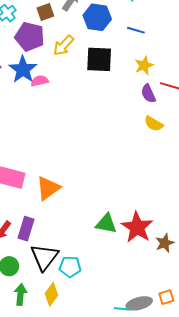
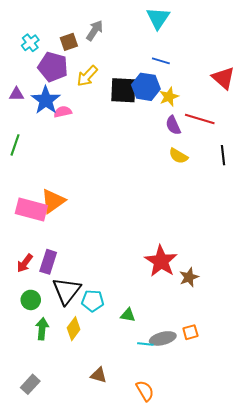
blue hexagon: (97, 17) -> (146, 87), moved
orange triangle: (48, 188) -> (53, 201), moved
green triangle: (106, 224) -> (128, 315), moved, size x0.7

